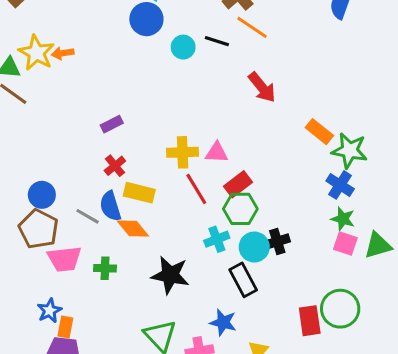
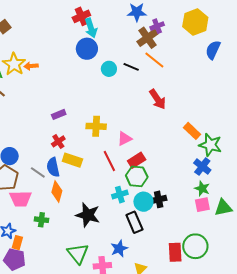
yellow cross: (183, 152) -> (96, 126), moved
pink triangle: (217, 153) -> (125, 139), turned -35
orange diamond: (133, 228) -> (57, 191), moved, turned 50
pink square: (345, 244) -> (202, 205), turned -35
green cross: (105, 268) -> (41, 220), moved
blue star: (223, 322) -> (119, 249), turned 30

